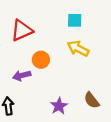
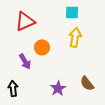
yellow arrow: (78, 48) -> (75, 37), turned 72
purple arrow: (22, 76) -> (25, 61), turned -105

